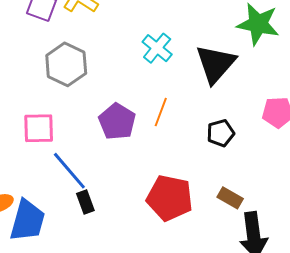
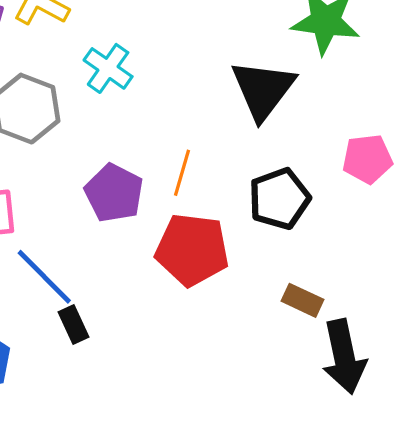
cyan cross: (157, 48) -> (108, 68), moved
black pentagon: (221, 133) -> (279, 199), size x1.4
red pentagon: (170, 198) -> (192, 250), moved

